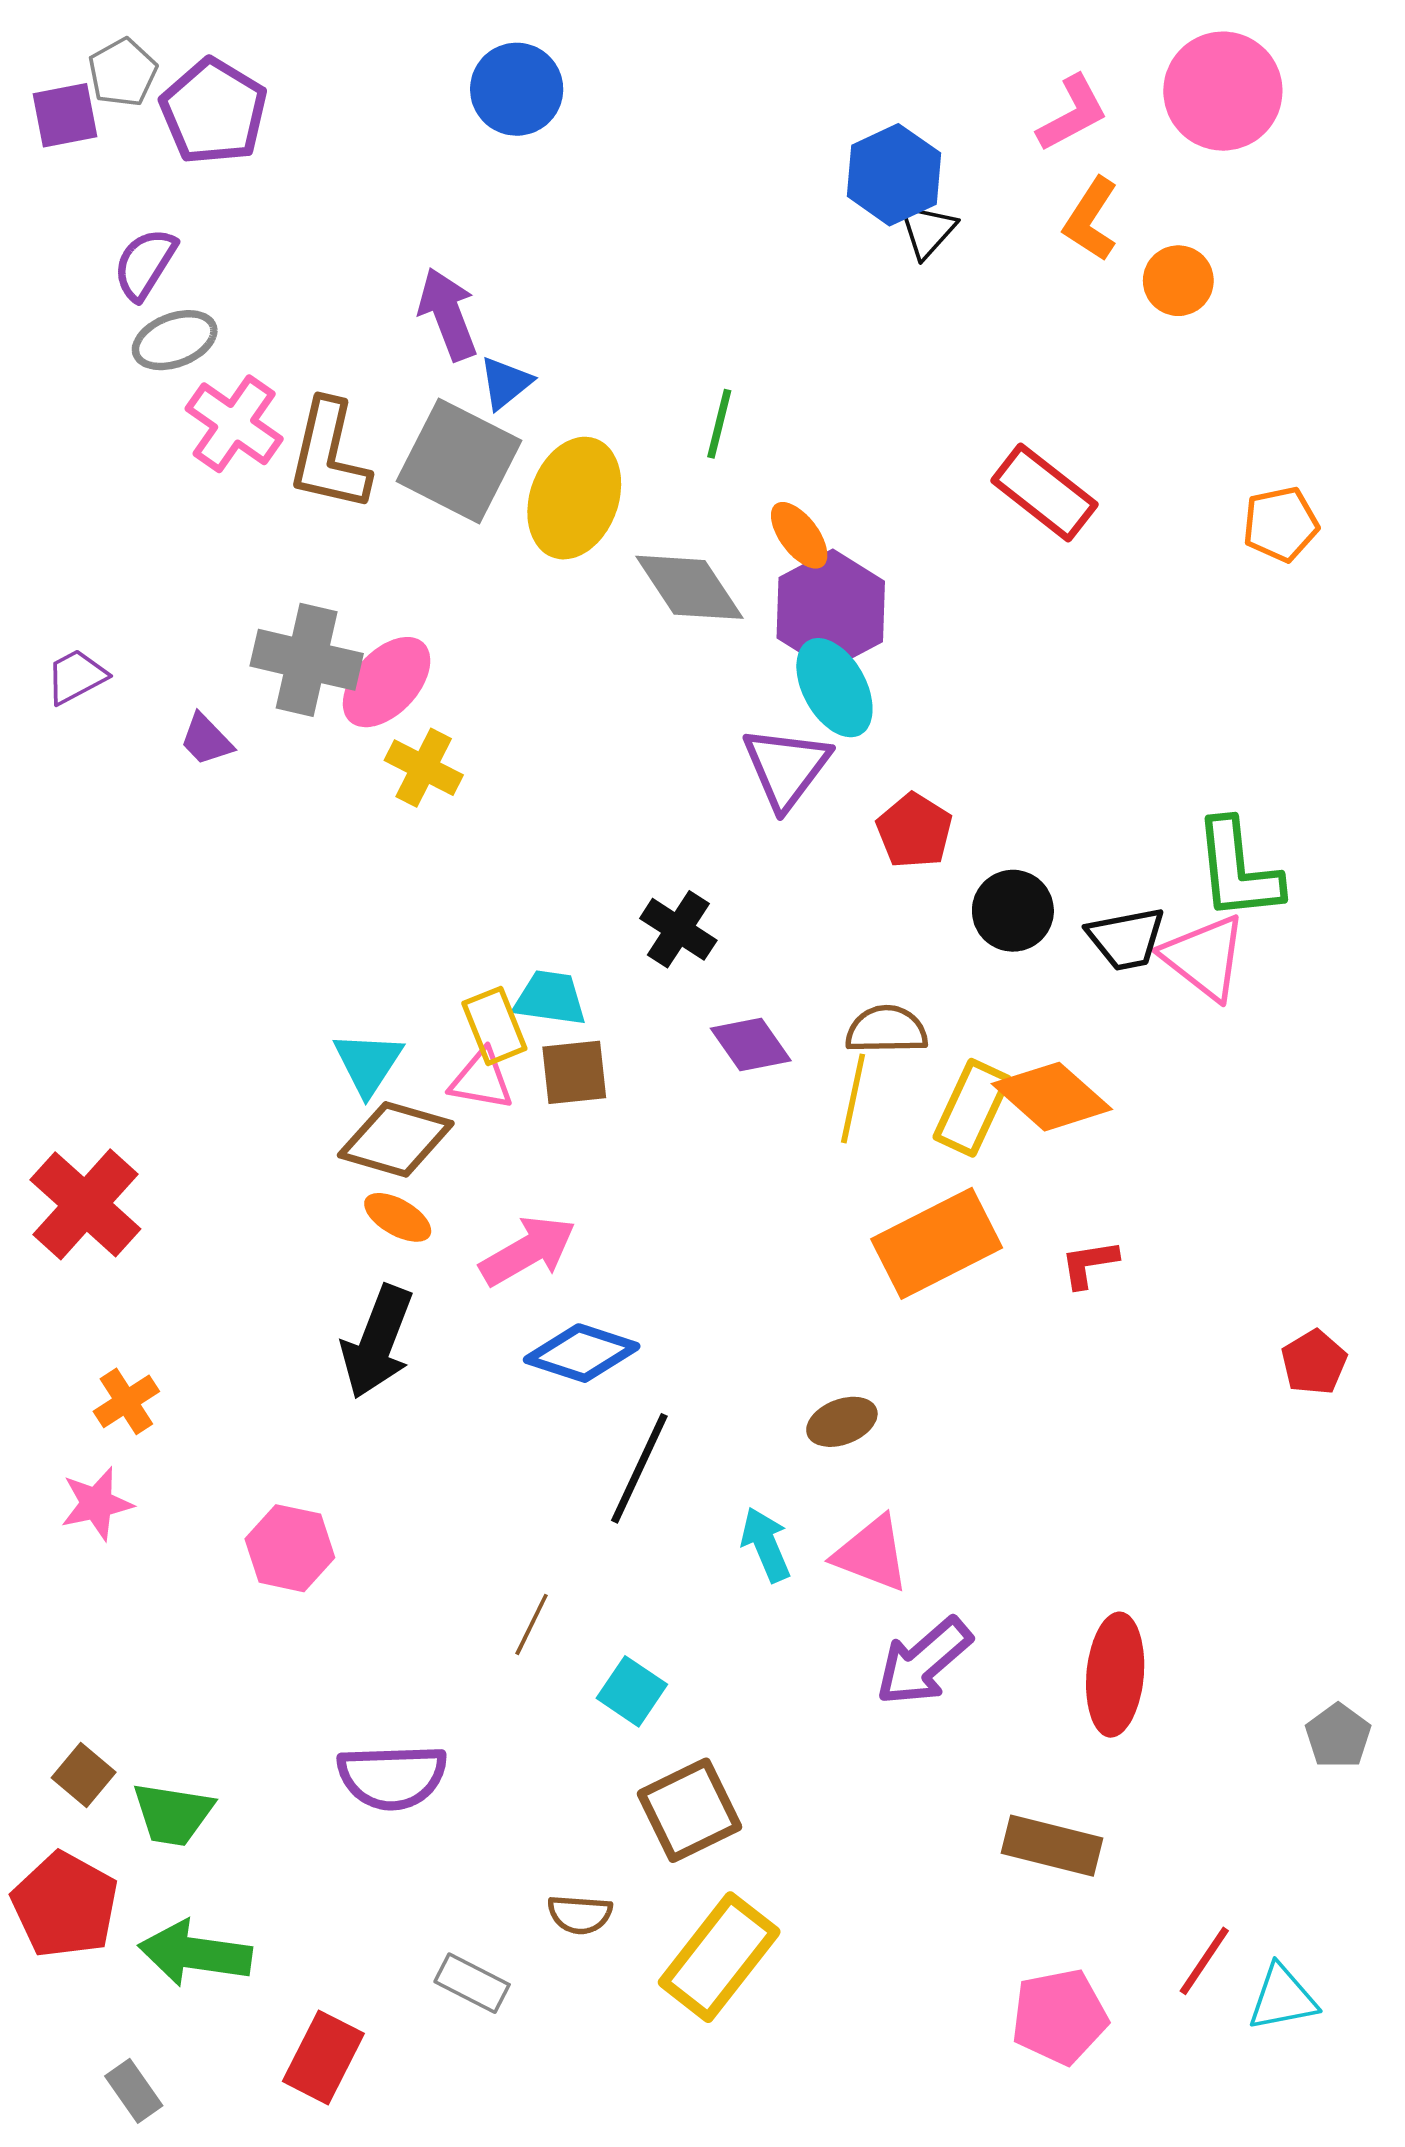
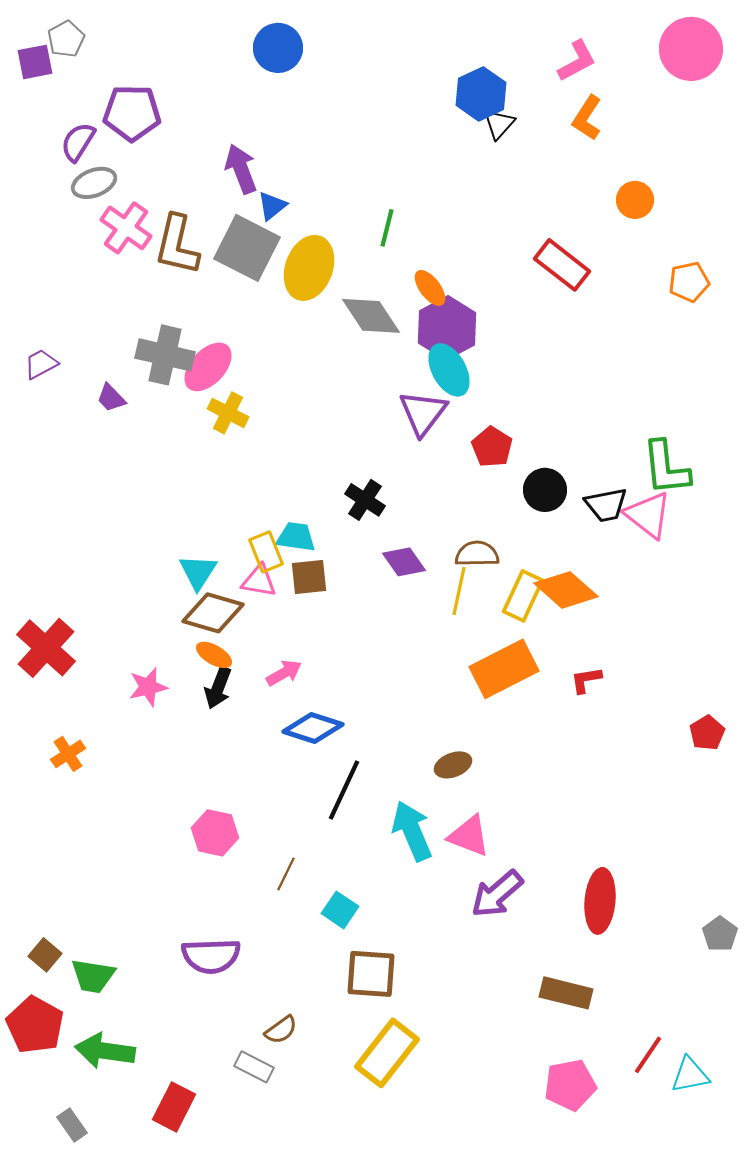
pink circle: (1223, 91) -> (691, 49), moved
purple pentagon: (214, 112) -> (132, 113), moved, turned -30
orange circle: (1178, 281) -> (635, 200), moved
pink arrow: (528, 1251) -> (284, 673), size x0.7
black arrow: (377, 1342) -> (218, 688), moved, size x0.7
pink star: (97, 1504) -> (148, 687), moved
cyan arrow: (766, 1544) -> (412, 831), size x1.5
pink hexagon: (290, 1548) -> (215, 833), moved
brown square: (689, 1810) -> (371, 974), turned 30
brown semicircle: (580, 1914) -> (281, 1030), moved, turned -40

